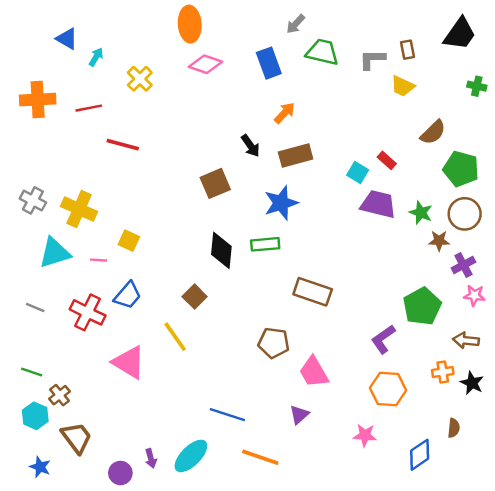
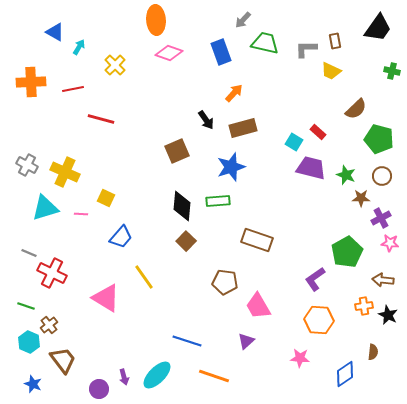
brown circle: (465, 214) -> (382, 176), size x0.7
blue trapezoid: (128, 295) -> (121, 237), moved
brown square: (195, 297) -> (186, 241), moved
red cross: (88, 312) -> (52, 273), moved

